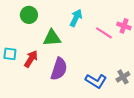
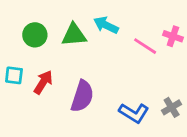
green circle: (29, 15) -> (35, 35), moved
cyan arrow: (76, 18) -> (106, 25), turned -90
green triangle: (52, 38) -> (74, 35), moved

